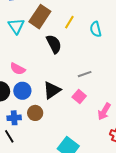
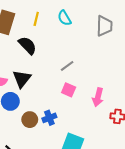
black triangle: (52, 90) -> (22, 79), moved
blue cross: (14, 118) -> (49, 118), moved

